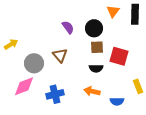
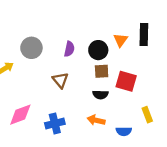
orange triangle: (113, 11) -> (121, 40), moved
purple semicircle: (68, 27) -> (69, 49), turned 48
gray circle: (34, 63) -> (31, 48), moved

